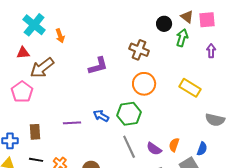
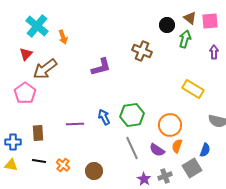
red triangle: (23, 53) -> (26, 54), turned -40
orange circle: (144, 84) -> (170, 125), moved
blue arrow: (101, 116) -> (104, 117), turned 35

